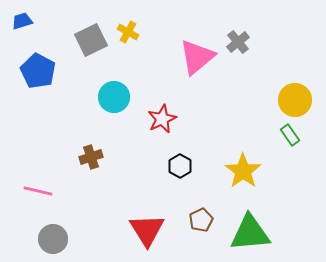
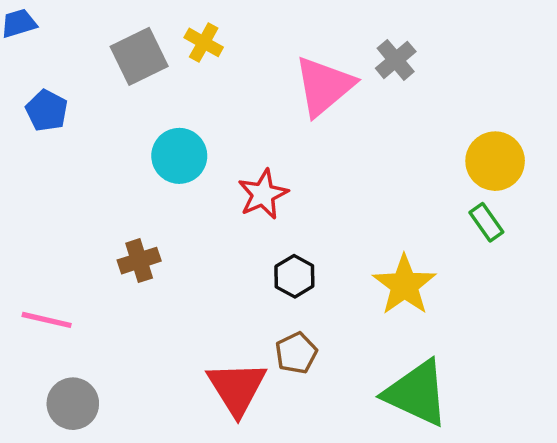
blue pentagon: (38, 71) -> (47, 111), size x0.7
brown pentagon: (201, 220) -> (296, 353), moved
green triangle: (250, 233) -> (417, 393), turned 30

